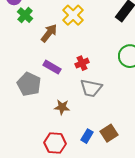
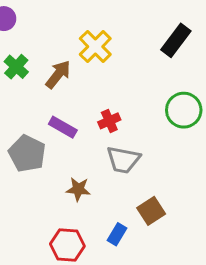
green cross: (25, 15) -> (16, 67), moved
brown square: (109, 133) -> (151, 211), moved

